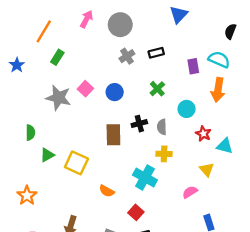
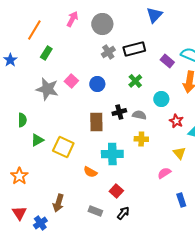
black rectangle: (156, 53) -> (134, 49), size x1.5
purple rectangle: (193, 66) -> (167, 61), turned -40
gray semicircle: (162, 127) -> (139, 115), turned 104
cyan cross: (145, 177) -> (112, 154), moved, turned -30

